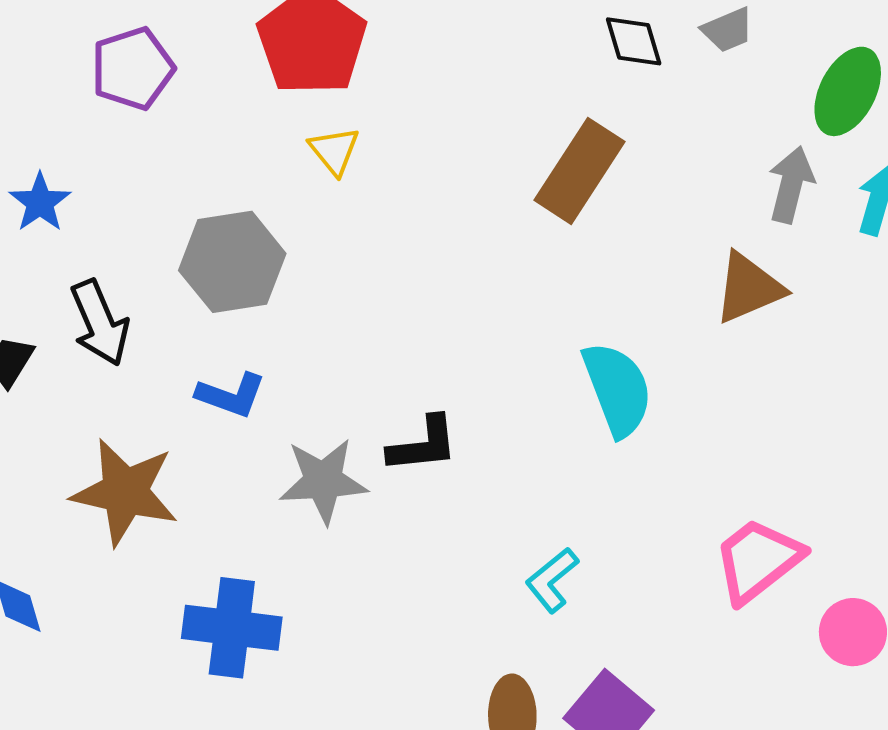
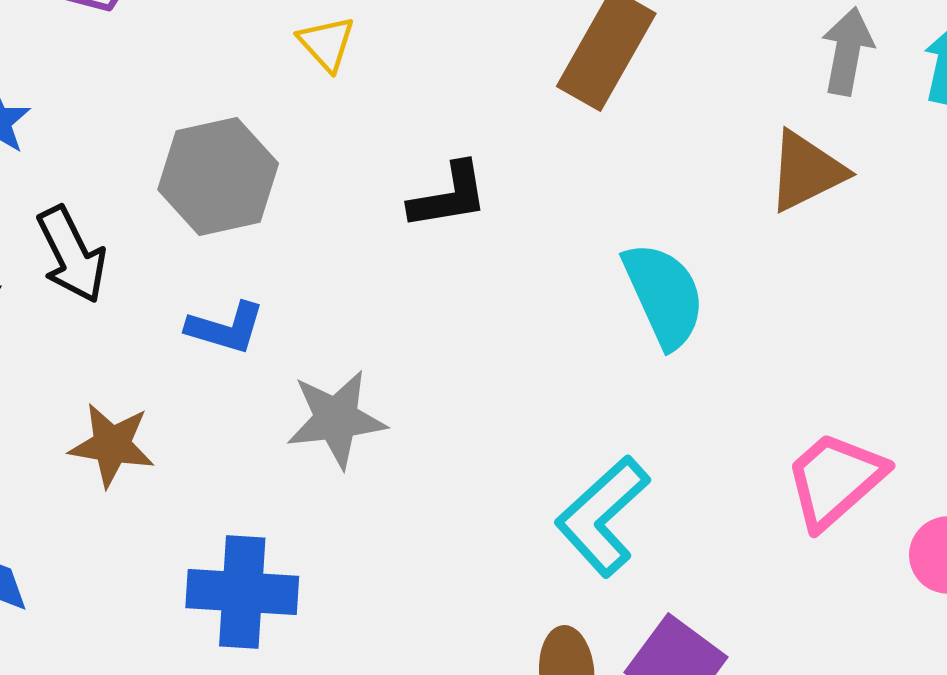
black L-shape: (423, 445) -> (449, 196), moved
brown star: (125, 492) -> (112, 445), size x0.7
cyan L-shape: (552, 580) -> (602, 516), size x1.6

